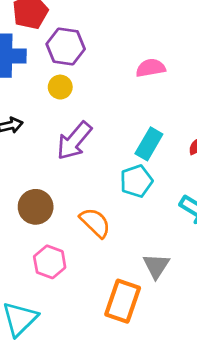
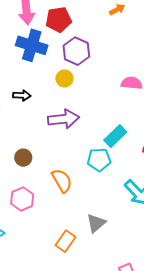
purple arrow: (74, 141) -> (64, 119), turned -152
brown circle: (36, 207) -> (23, 158), size x0.7
orange rectangle: (123, 301) -> (66, 241), size x0.7

